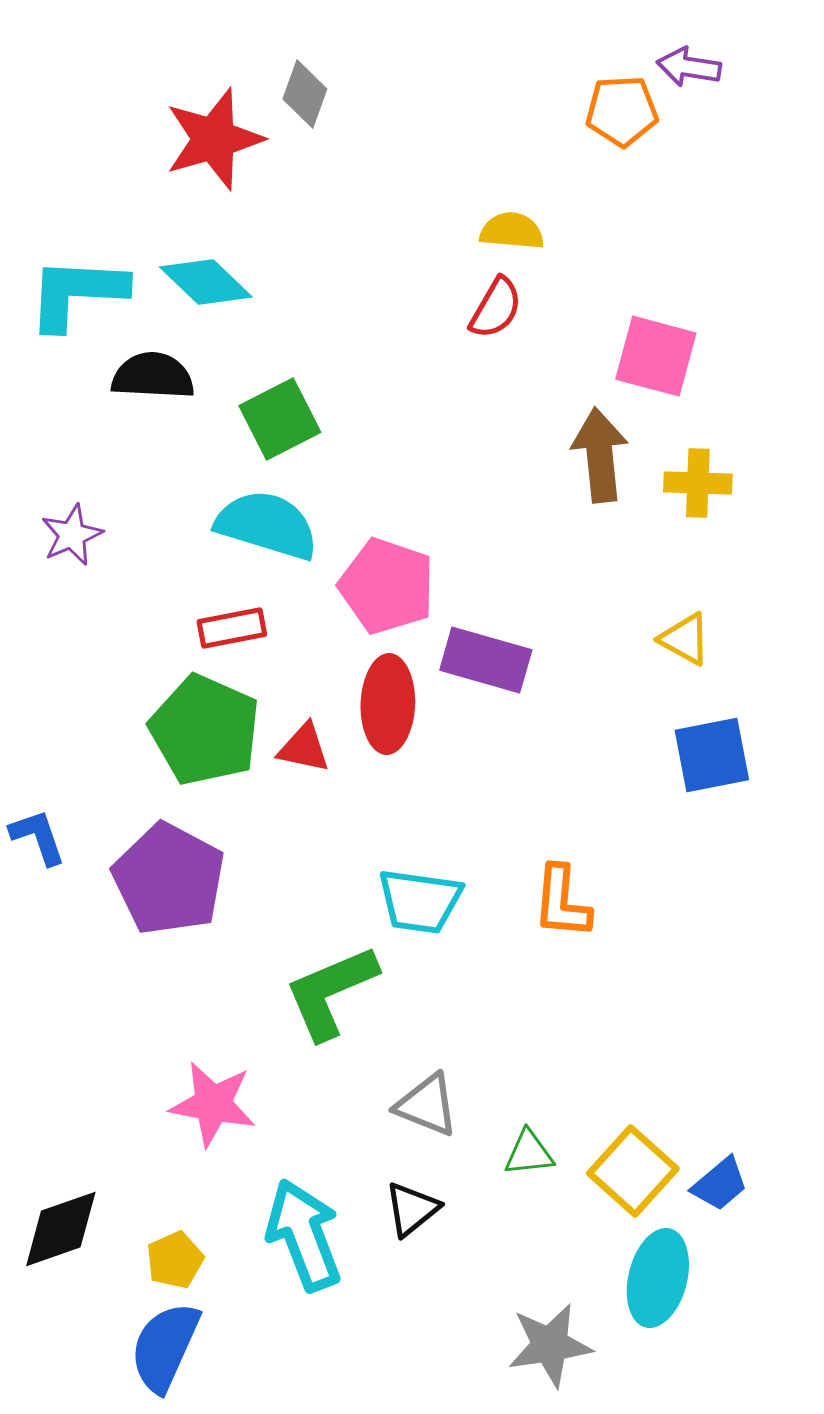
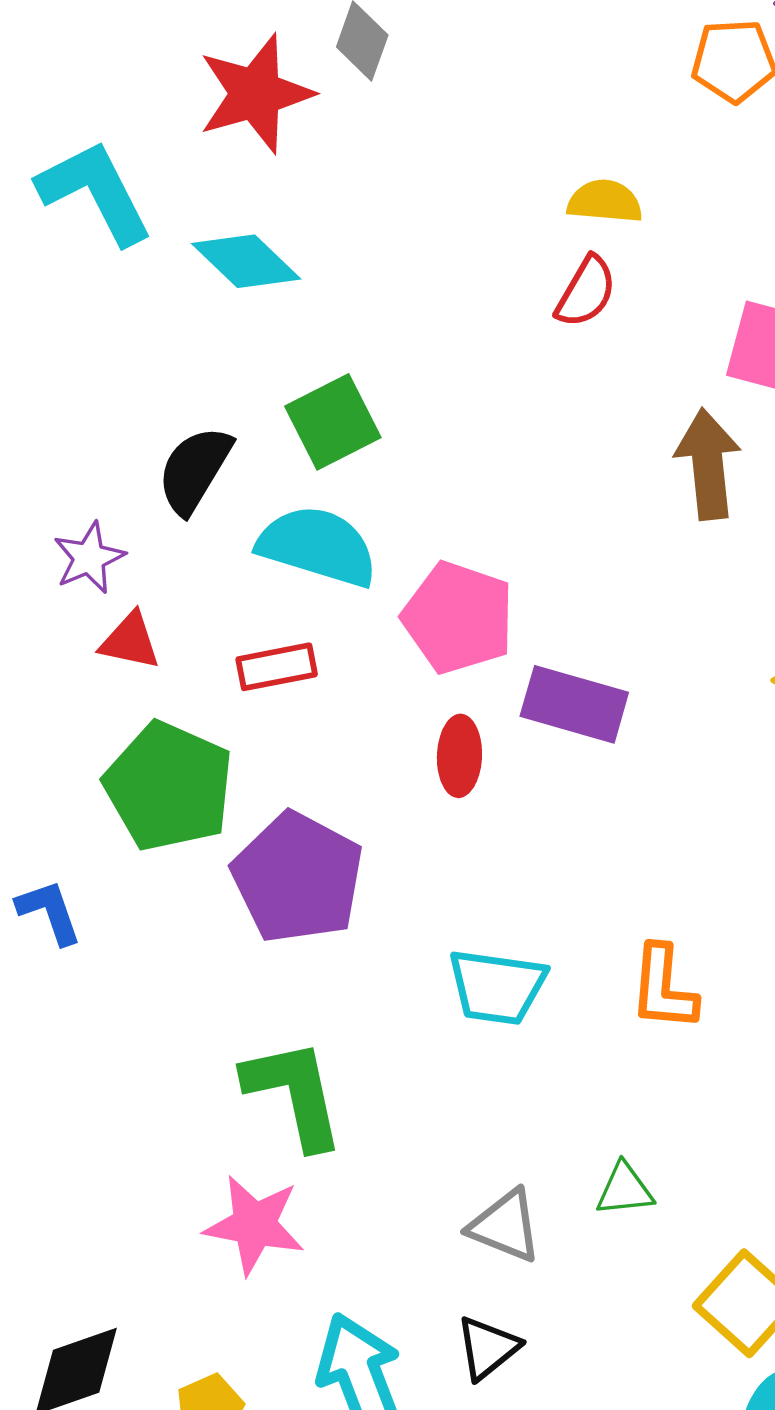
cyan L-shape: (77, 293) -> (95, 192), moved, turned 60
black semicircle: (153, 376) -> (195, 470), moved, turned -62
red ellipse: (388, 704) -> (459, 756), size x0.7
green pentagon: (205, 730) -> (169, 786), moved
red triangle: (304, 748) -> (130, 641), moved
purple pentagon: (169, 879) -> (298, 878), moved
green L-shape: (331, 992) -> (294, 1093), moved, turned 101
green triangle: (529, 1153) -> (625, 1190), moved

